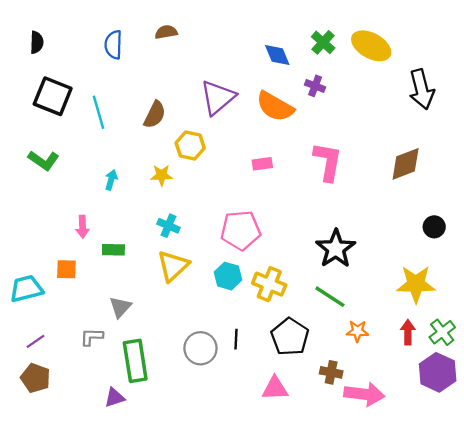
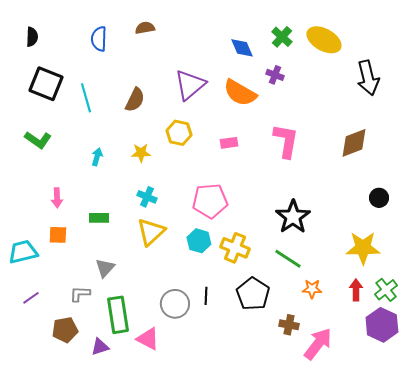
yellow hexagon: (190, 145) -> (179, 133), moved
pink arrow: (82, 227) -> (57, 198), moved
brown pentagon: (36, 378) -> (65, 330), moved, turned -30
pink triangle: (275, 388) -> (148, 339), moved, turned 30
pink arrow: (364, 394) -> (318, 344), turned -60

